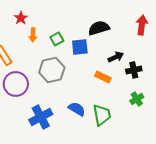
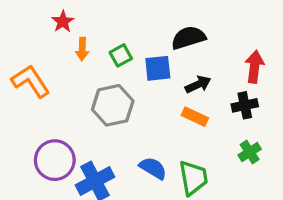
red arrow: (142, 25) -> (254, 67), moved
black arrow: (116, 57) -> (198, 84), moved
purple circle: (16, 84) -> (55, 160), moved

